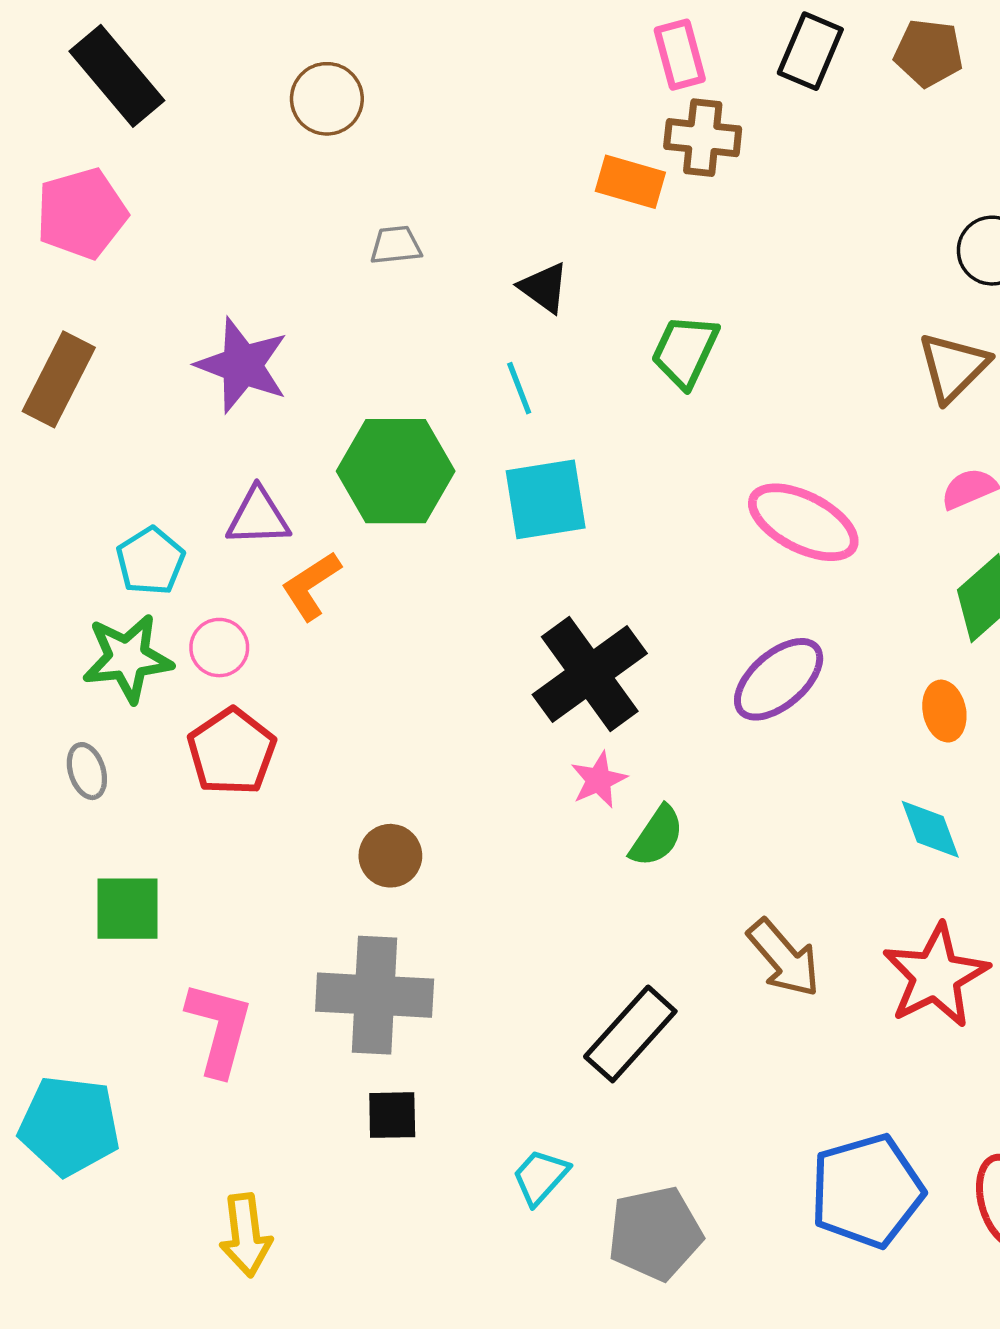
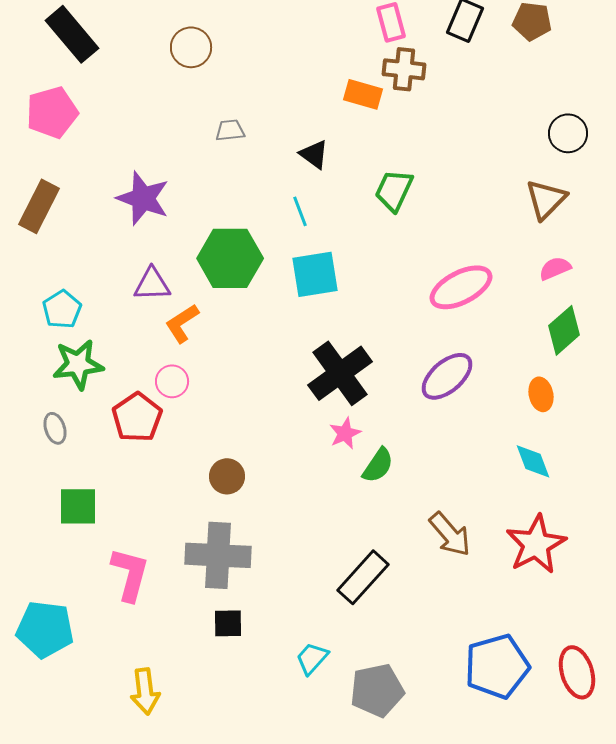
pink ellipse: (803, 522) -> (461, 287), turned -54
cyan pentagon: (150, 561) -> (62, 309), moved
pink circle: (219, 648) -> (172, 381), moved

